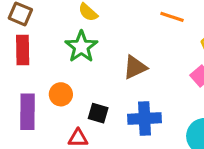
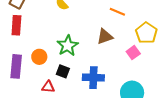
green star: (81, 47) -> (68, 46), moved
brown triangle: (135, 67) -> (105, 37), moved

